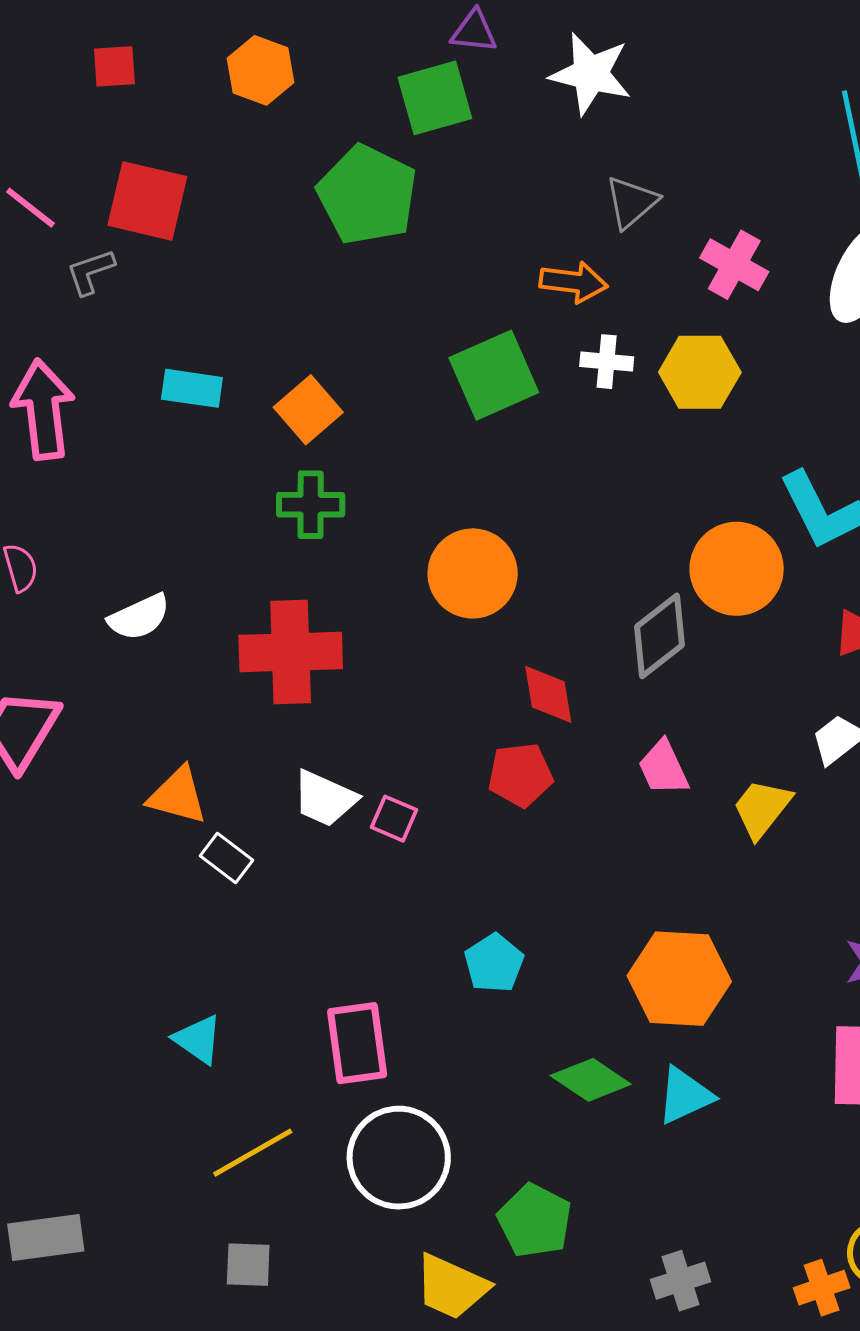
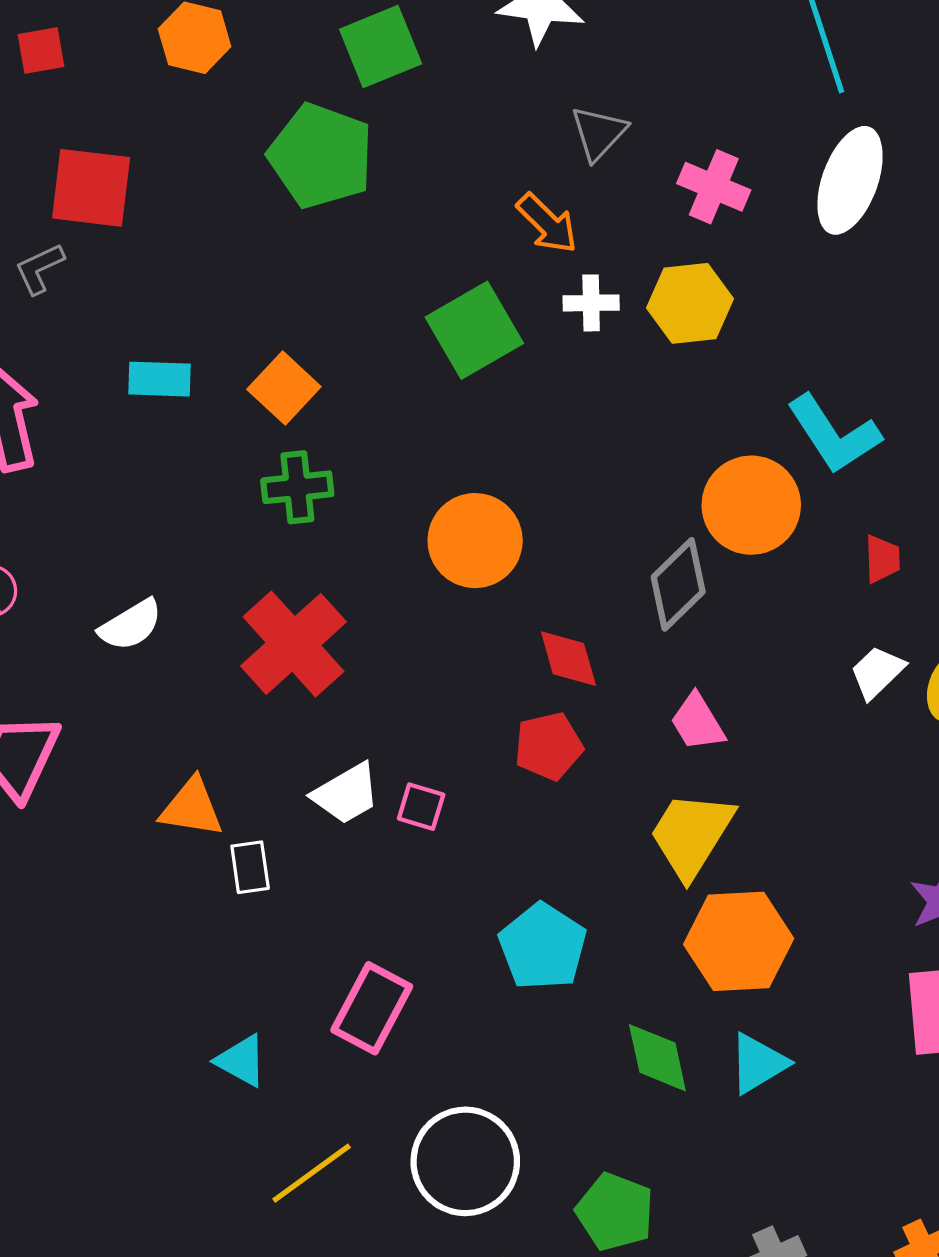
orange arrow: (574, 282) -> (547, 223), turned 44
red cross: (291, 652) -> (293, 644), turned -34
white trapezoid: (325, 799) -> (346, 794), turned -48
yellow trapezoid: (762, 808) -> (691, 835), moved, size x1.4
white rectangle: (227, 858) -> (250, 867), turned 51
cyan pentagon: (494, 963) -> (543, 947), size x1.4
pink rectangle: (357, 1043) -> (372, 1008), moved, turned 42
green diamond: (591, 1080) -> (657, 1058), turned 50

